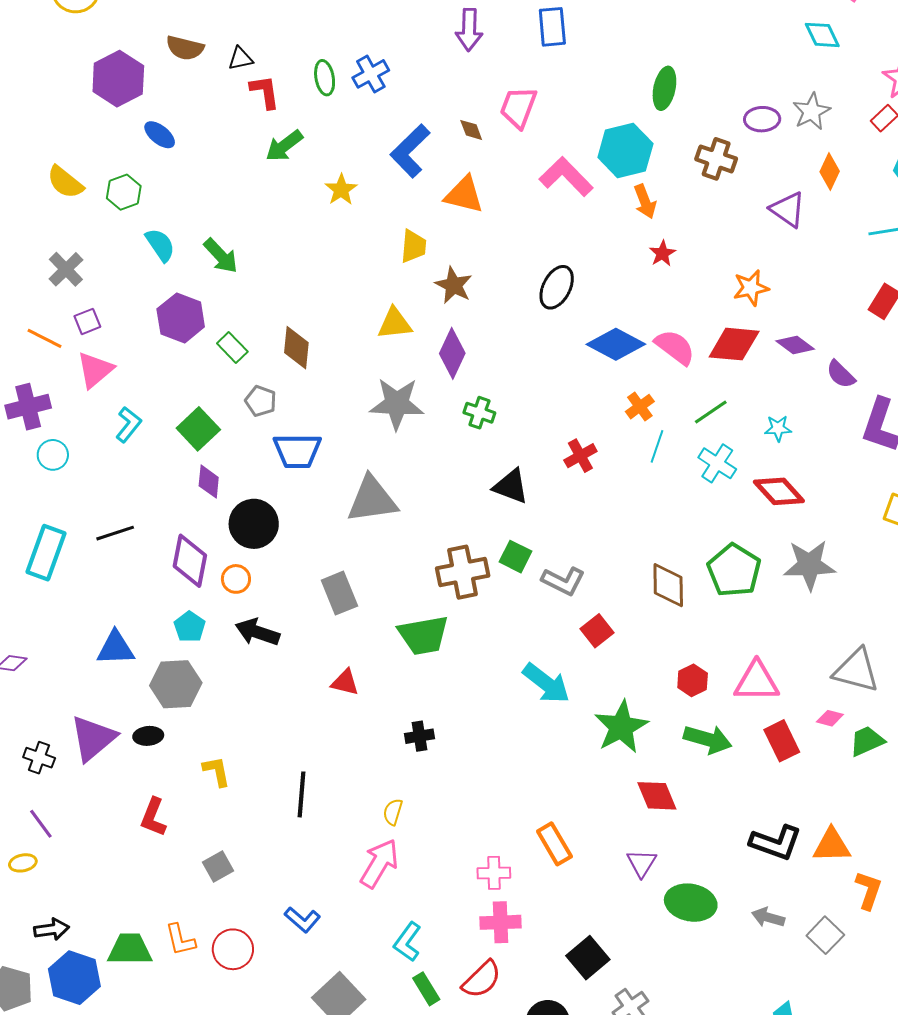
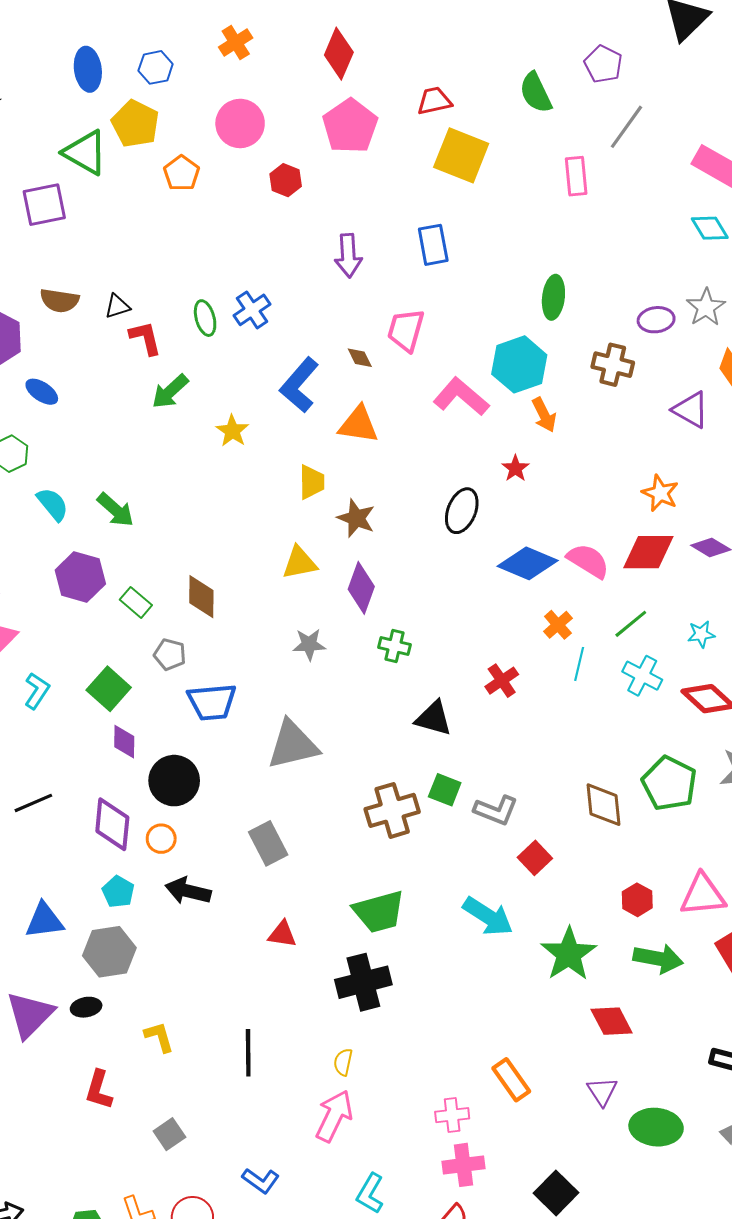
red star: (662, 253) -> (515, 468), moved
orange star: (751, 288) -> (660, 493), turned -30
gray star: (397, 404) -> (309, 644), size x0.6
green trapezoid: (423, 635) -> (379, 912), moved
black cross: (420, 736) -> (363, 982), size x1.8

